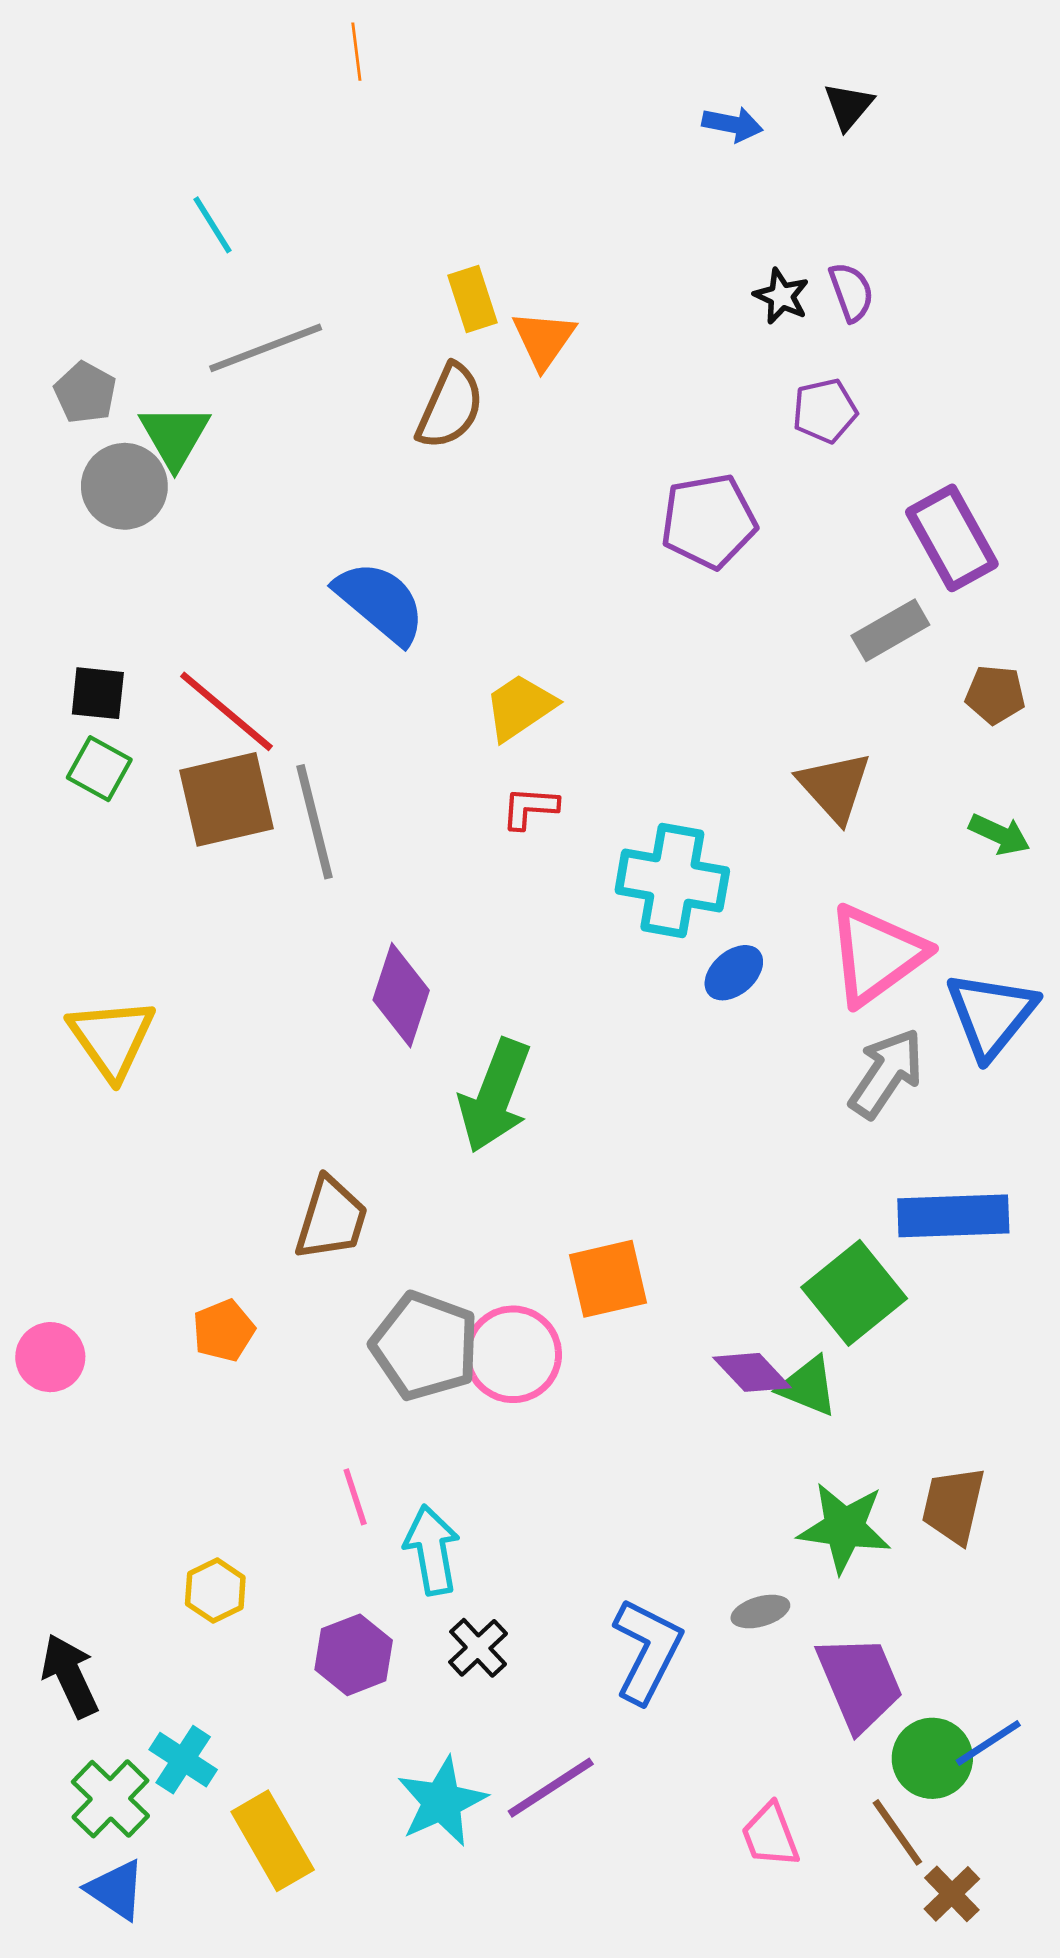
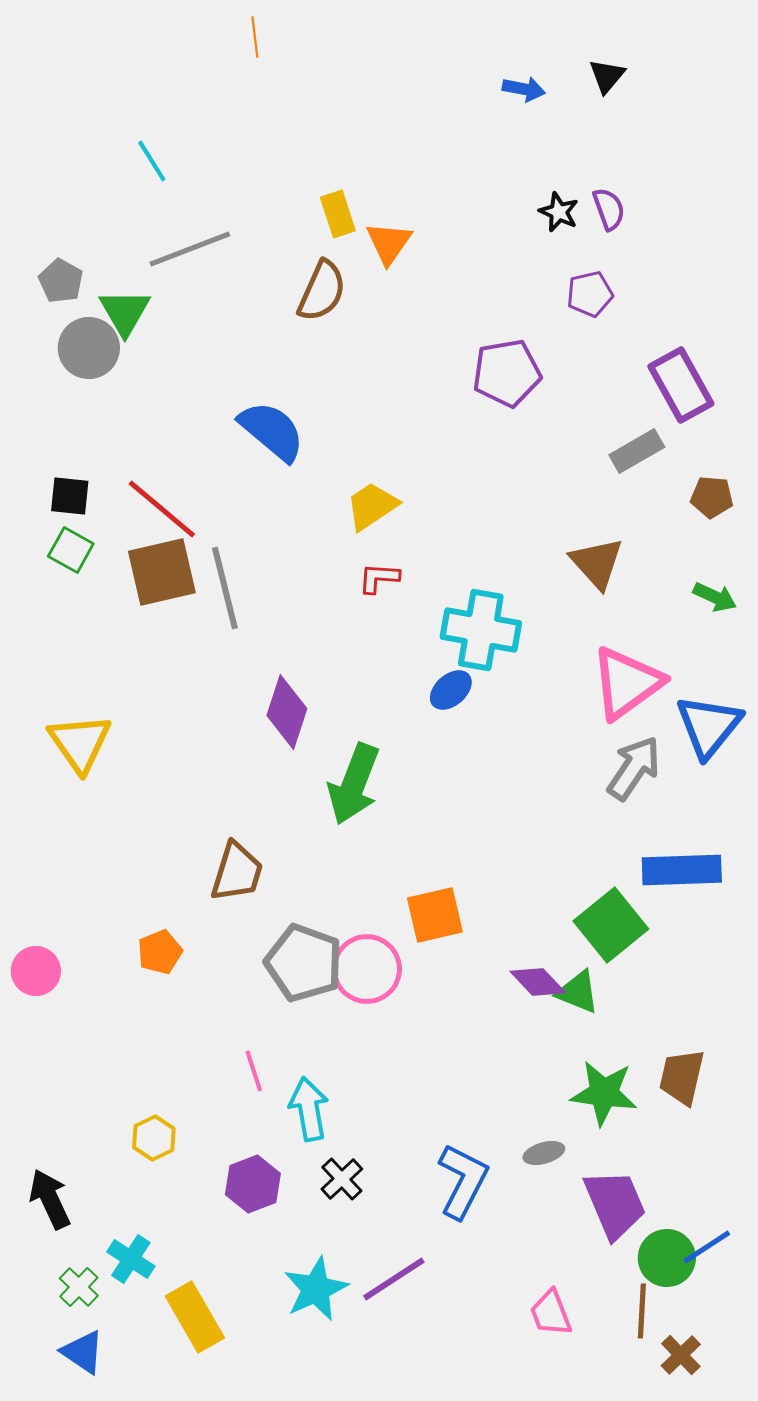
blue ellipse: (734, 973) -> (451, 690), moved
green cross: (110, 1799) -> (79, 1287), size x0.7
brown line: (897, 1832) -> (642, 1311), turned 38

